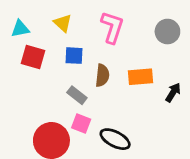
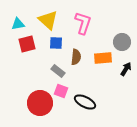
yellow triangle: (63, 23) -> (48, 20), size x1.5
gray circle: (167, 32) -> (122, 42), moved
red square: (33, 57) -> (27, 44), turned -30

